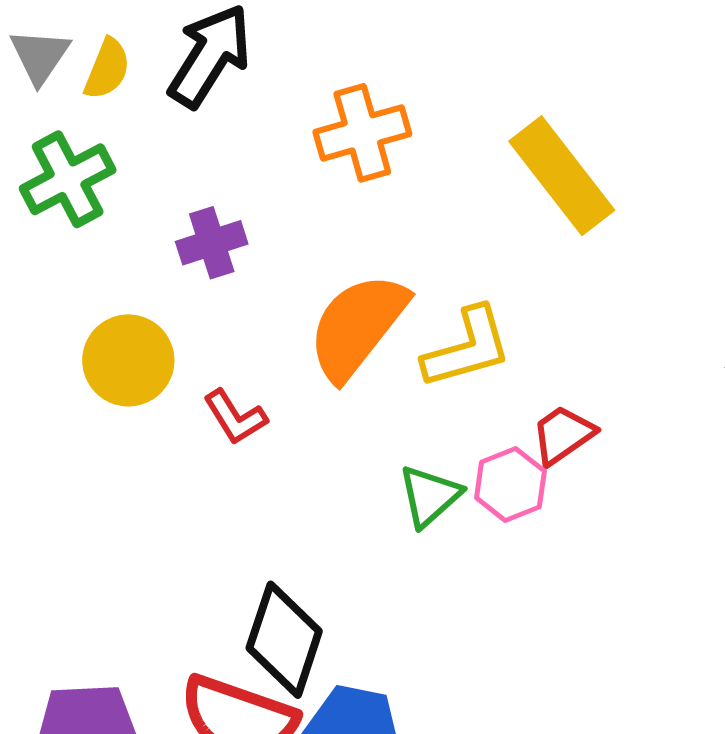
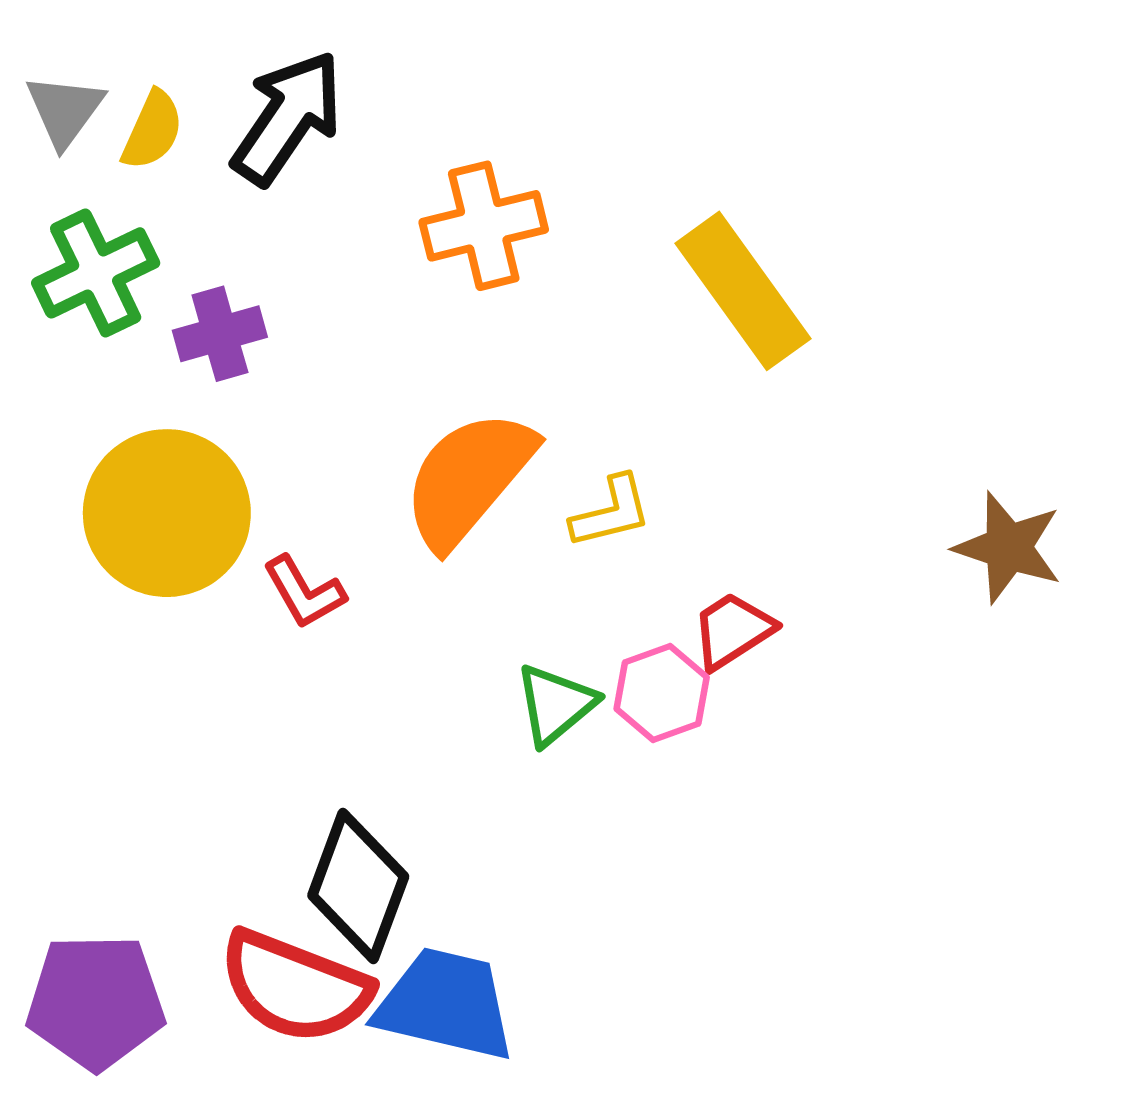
purple cross: (212, 243) -> (220, 334), moved
yellow L-shape: (467, 348) -> (611, 512), size x0.7
yellow circle: (128, 360) -> (167, 513), size x1.4

